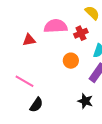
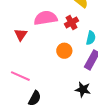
red triangle: (29, 40) -> (21, 35), turned -40

